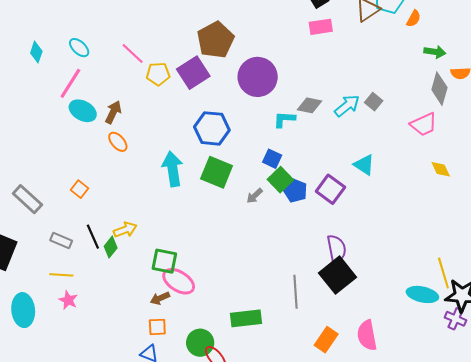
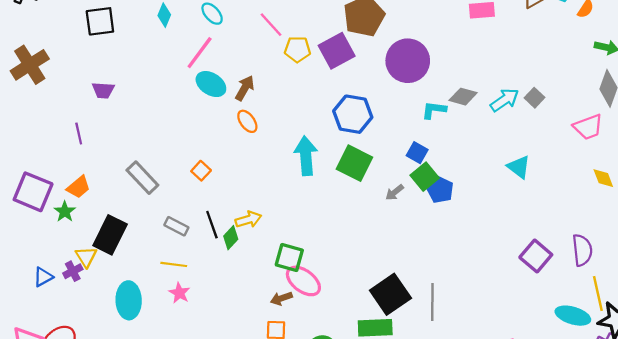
purple square: (330, 189) -> (536, 256), moved
purple semicircle: (337, 249) -> (582, 250), moved
black square: (338, 275) -> (390, 294), moved

